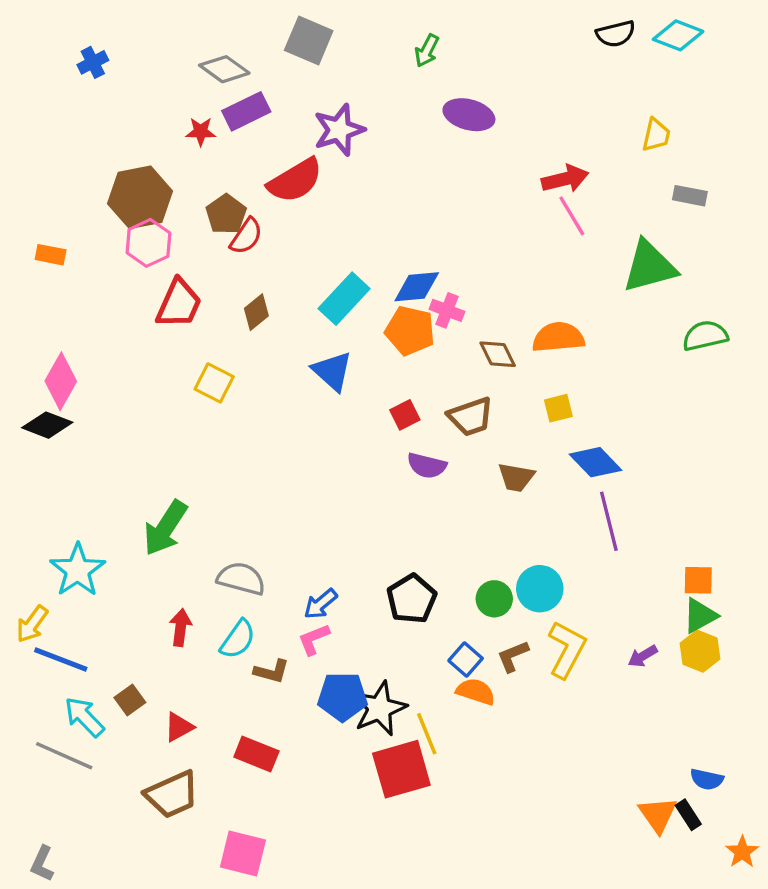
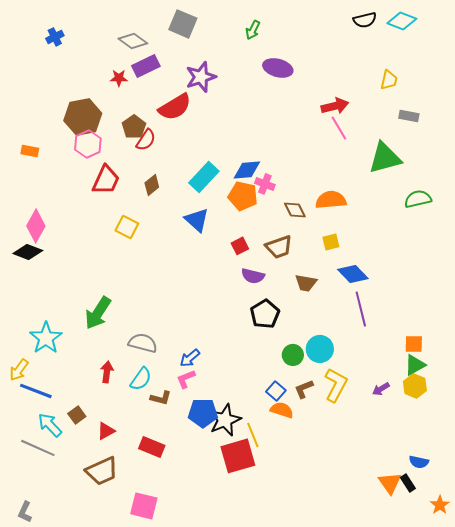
black pentagon: (412, 599) -> (265, 314), moved

